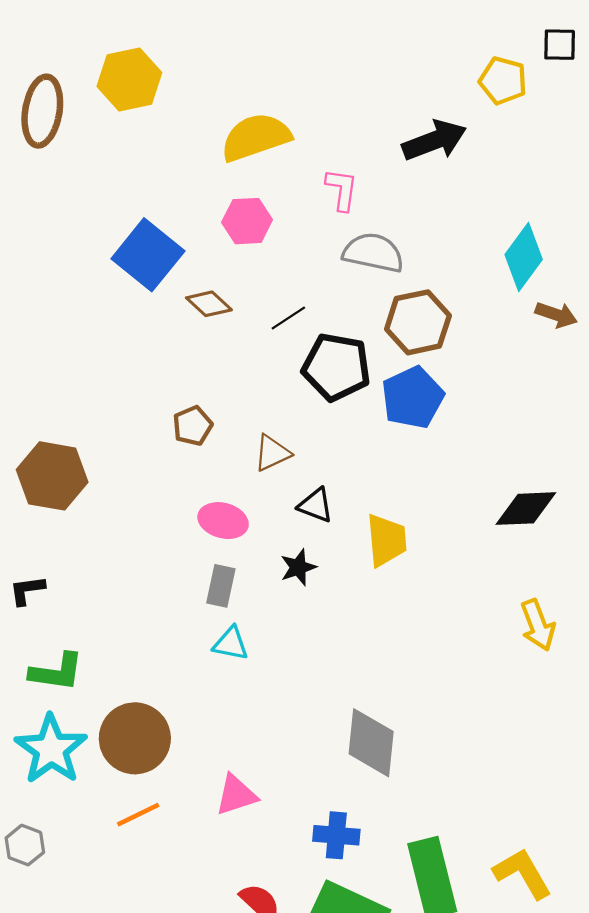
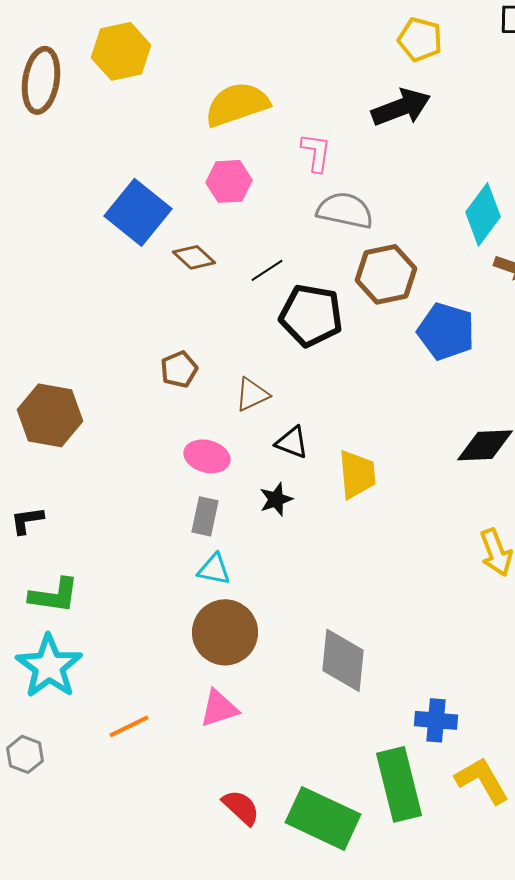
yellow pentagon: (503, 81) -> (420, 39), moved
blue pentagon: (413, 397) -> (446, 331), moved, turned -30
brown circle: (135, 738) -> (225, 632), moved
blue cross: (336, 835) -> (436, 720), moved

